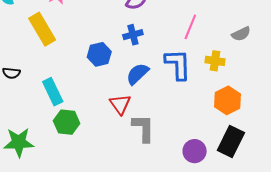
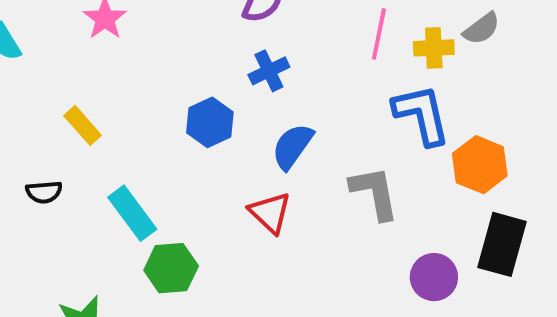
yellow rectangle: (42, 29) -> (83, 125), moved, size x0.6
yellow cross: (215, 61) -> (434, 48), moved
blue L-shape: (178, 64) -> (422, 115), moved
gray L-shape: (143, 128) -> (375, 193), moved

